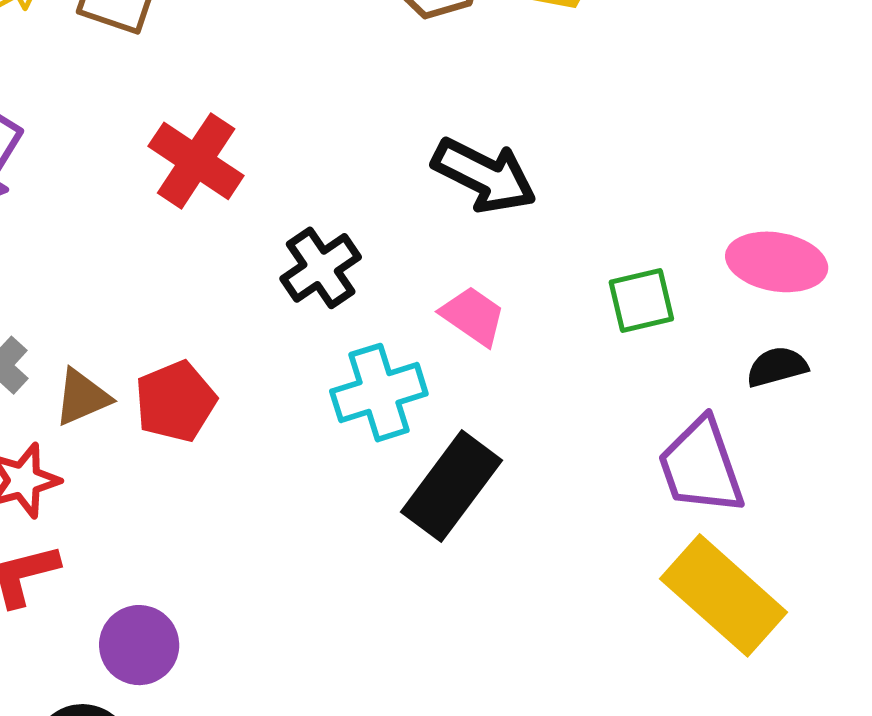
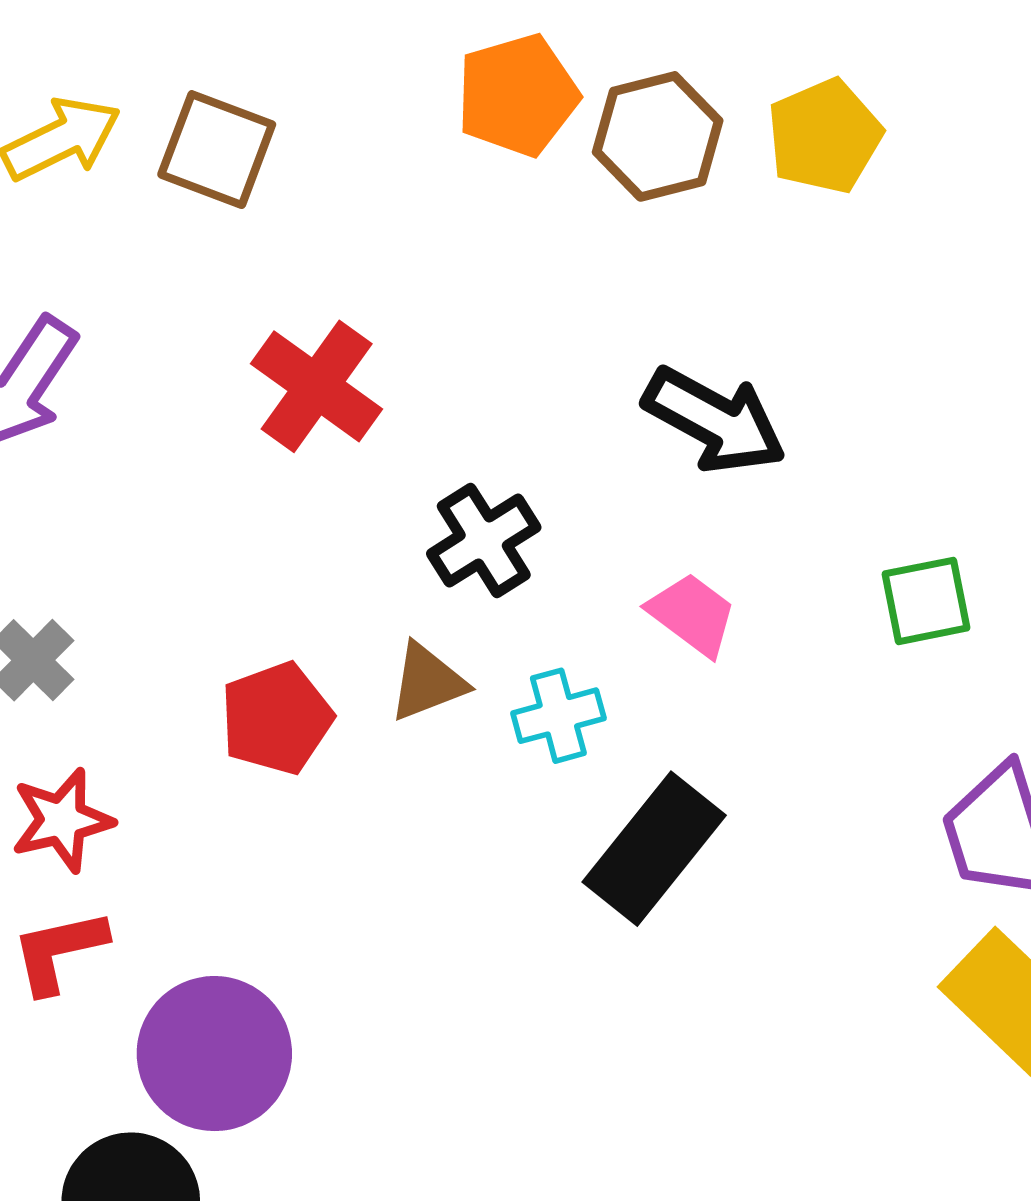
cyan cross: (379, 393) -> (558, 716), size x0.7
brown triangle: (82, 397) -> (427, 682), moved
purple circle: (139, 645) -> (214, 1054), size x1.4

